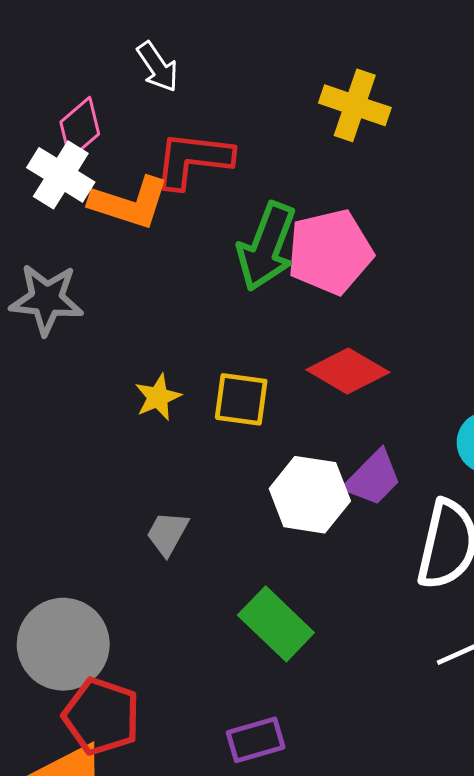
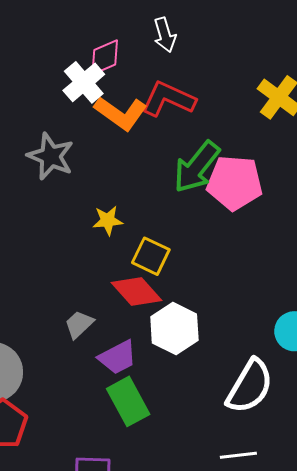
red diamond: (348, 371) -> (137, 291), moved
yellow star: (158, 397) -> (108, 220), moved
purple trapezoid: (373, 478) -> (118, 357), moved

